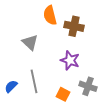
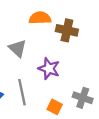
orange semicircle: (50, 15) -> (40, 18), turned 102
purple star: (70, 60) -> (49, 69), moved

